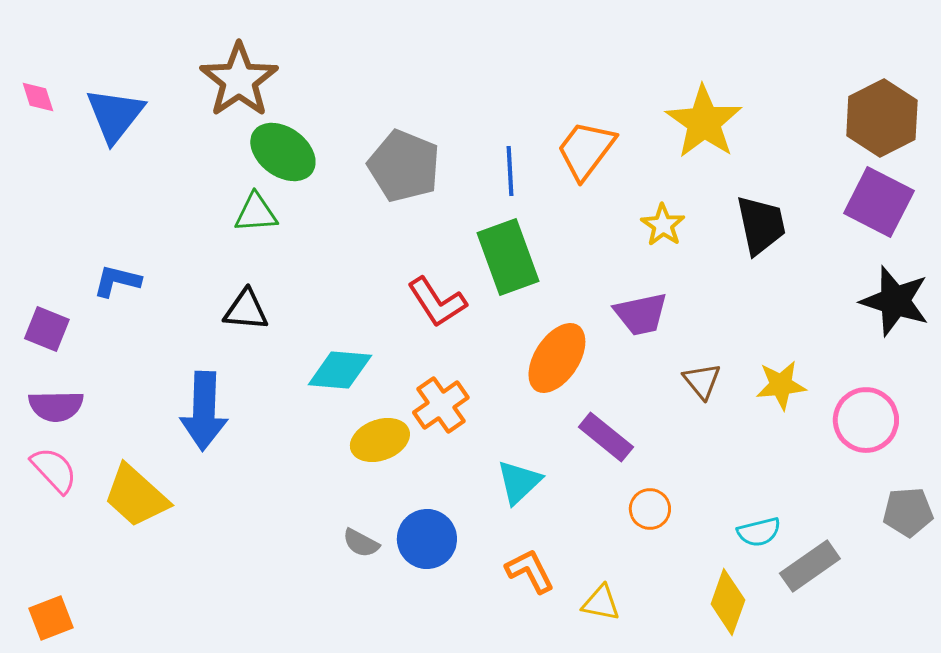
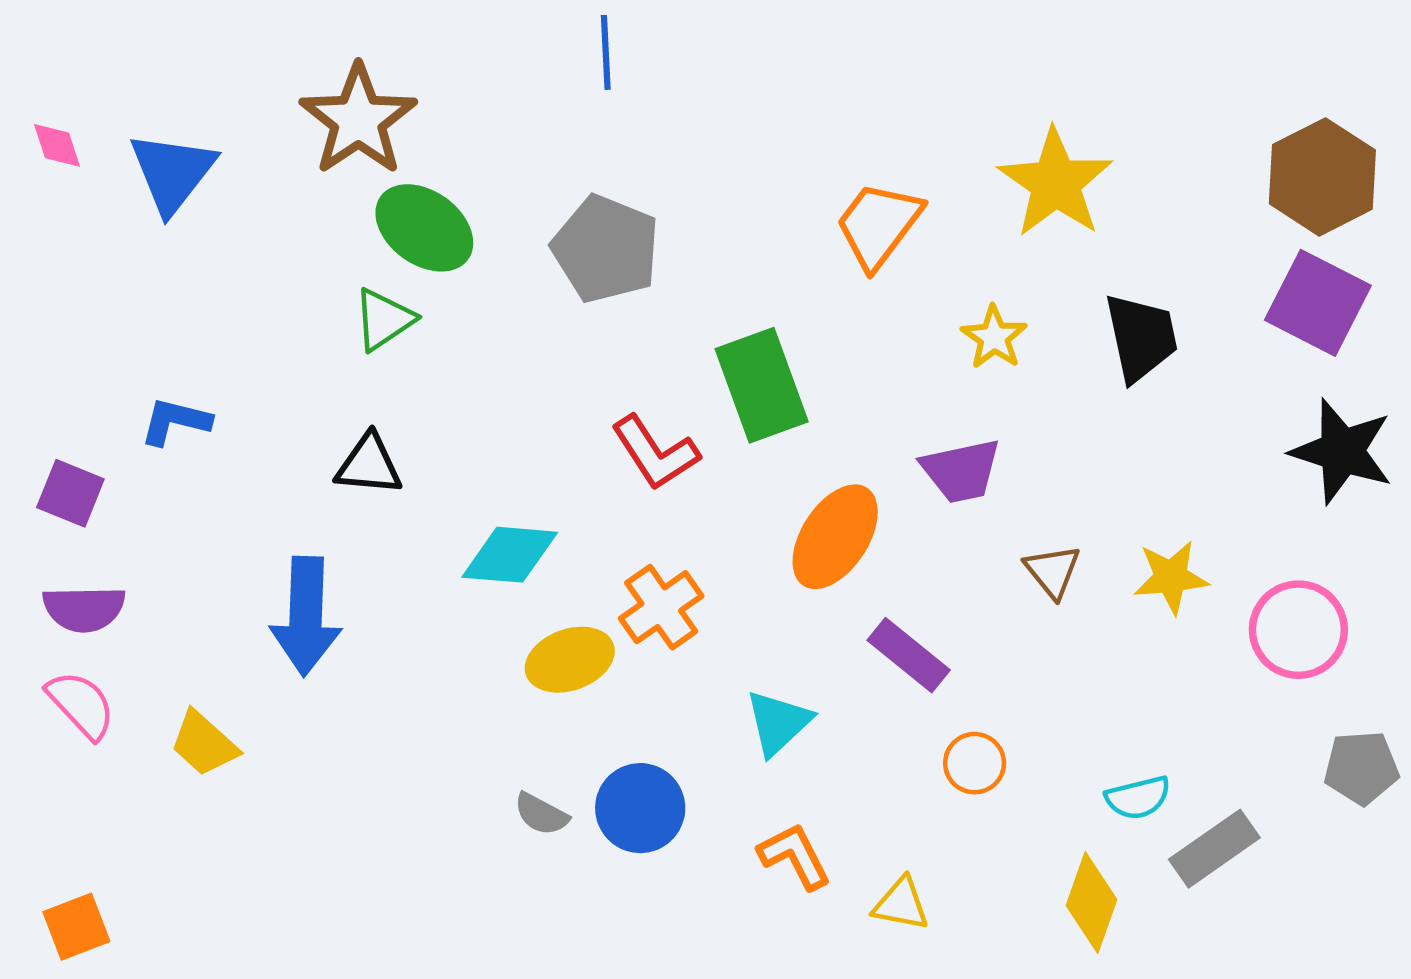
blue line: (510, 171) -> (606, 52), moved
green triangle: (256, 213) -> (384, 319), turned -30
yellow trapezoid: (136, 496) -> (204, 744), size x0.7

